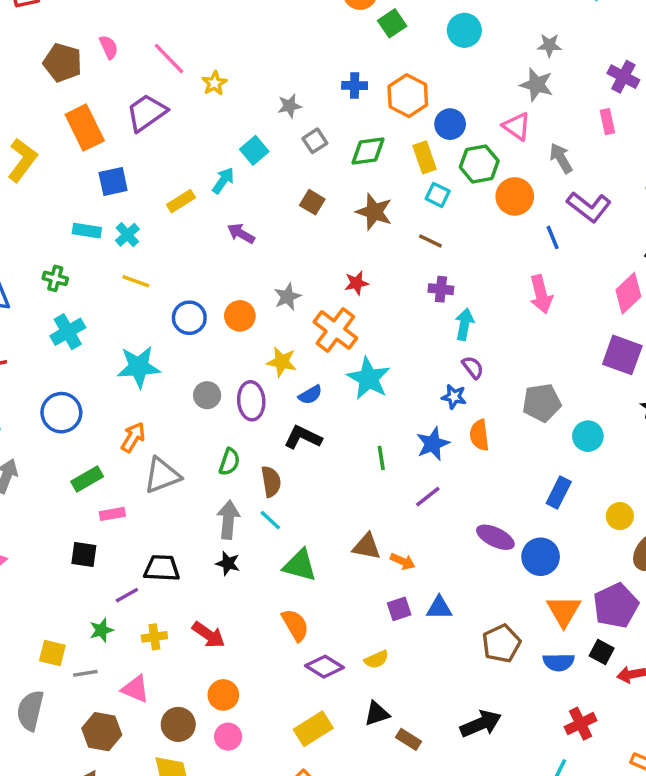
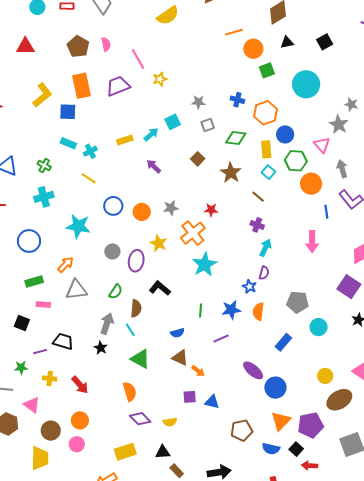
cyan circle: (464, 30) -> (306, 84), size x1.4
blue square: (113, 181) -> (68, 112), moved
purple semicircle: (473, 367) -> (264, 273), turned 40
blue semicircle: (310, 395) -> (177, 333), moved
blue rectangle: (559, 492) -> (283, 342), moved

